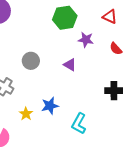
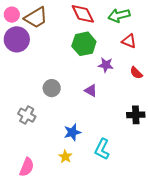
yellow star: (26, 114) -> (65, 157), moved

